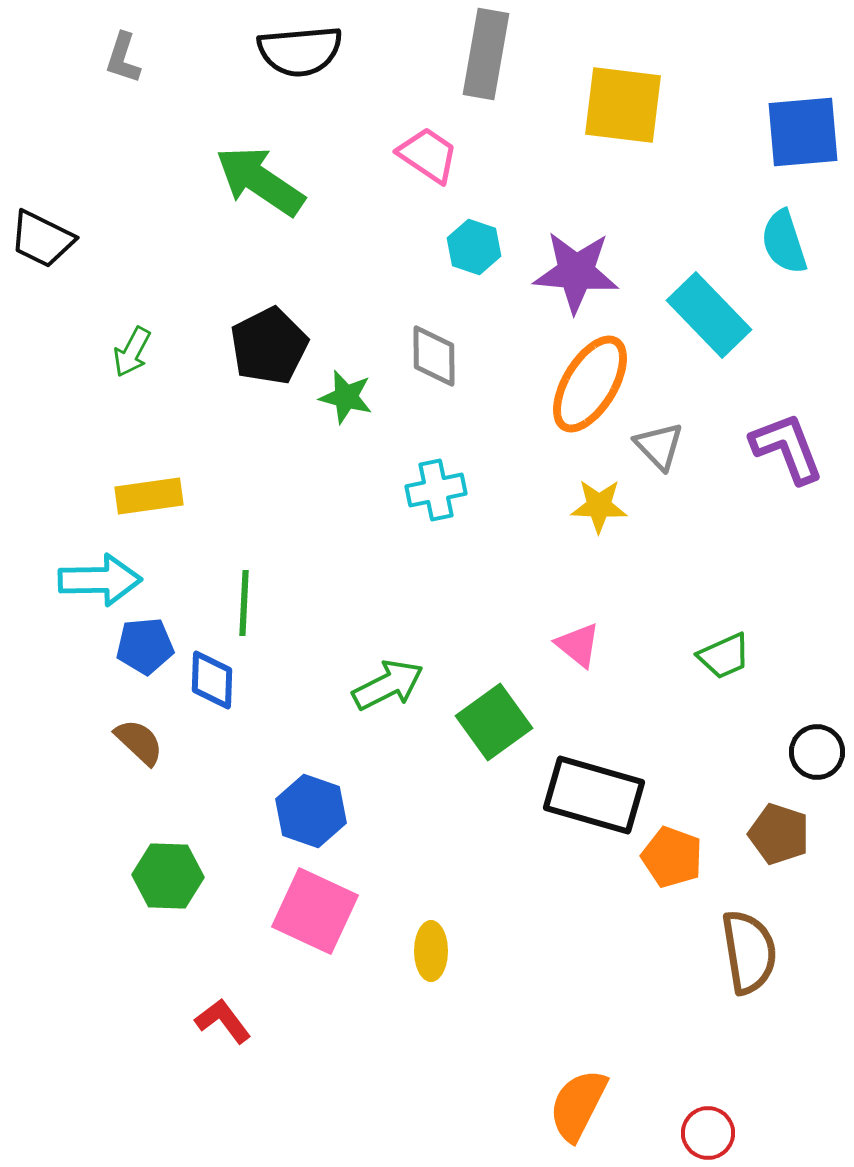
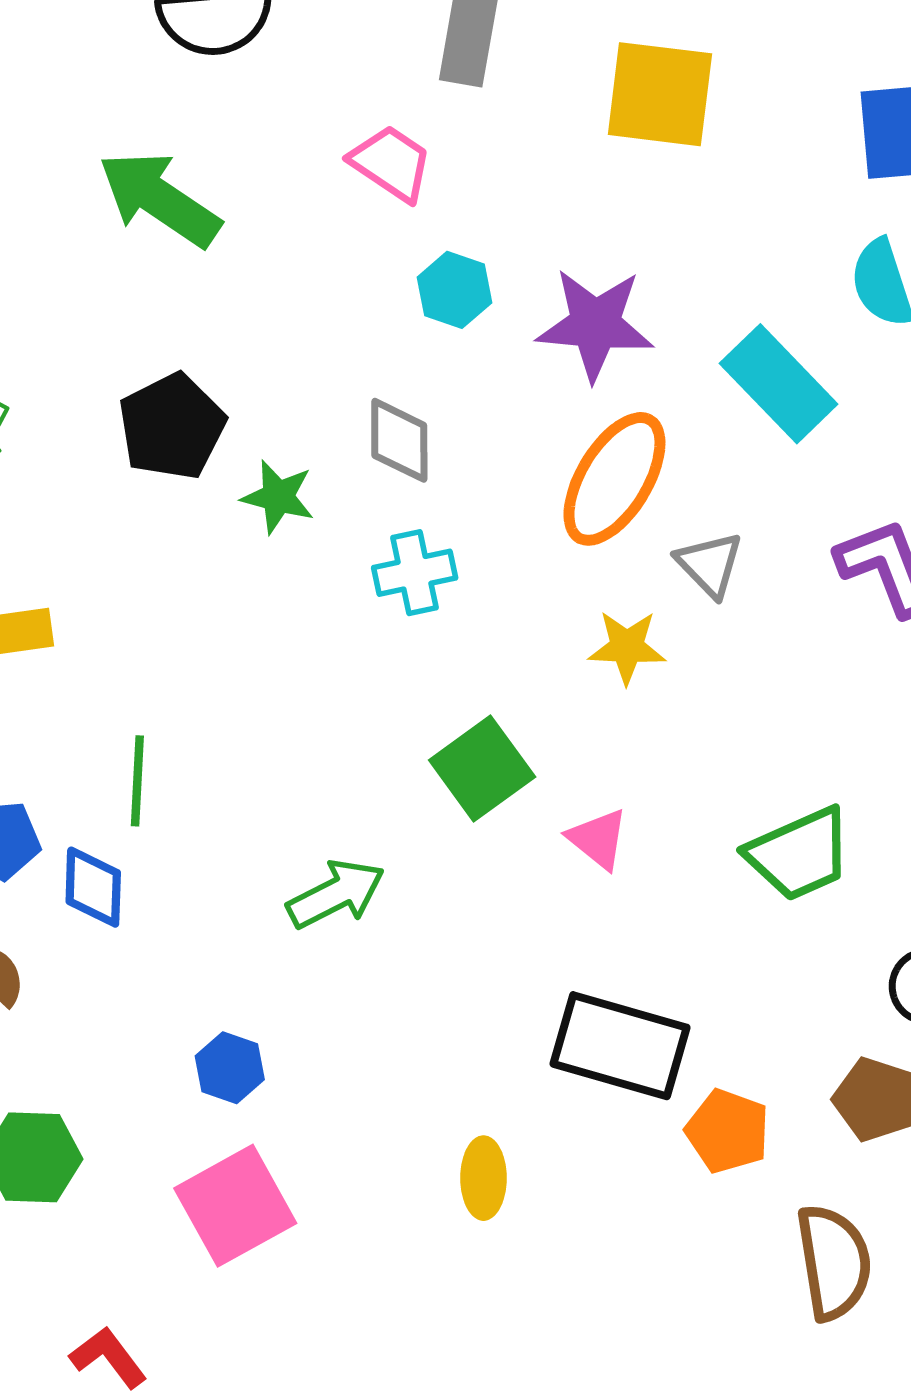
cyan cross: (436, 490) -> (415, 573), moved
green trapezoid: (724, 656) -> (799, 854), size x1.5
green square: (494, 722) -> (482, 768), moved
blue hexagon: (311, 811) -> (230, 1068), size x0.7
pink square: (315, 911) -> (235, 1206), turned 36
yellow ellipse: (431, 951) -> (483, 1178), moved

